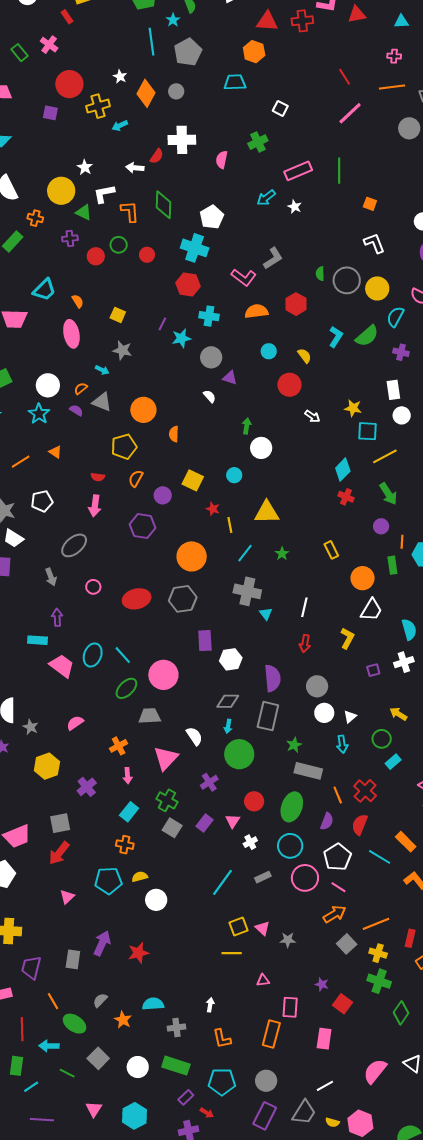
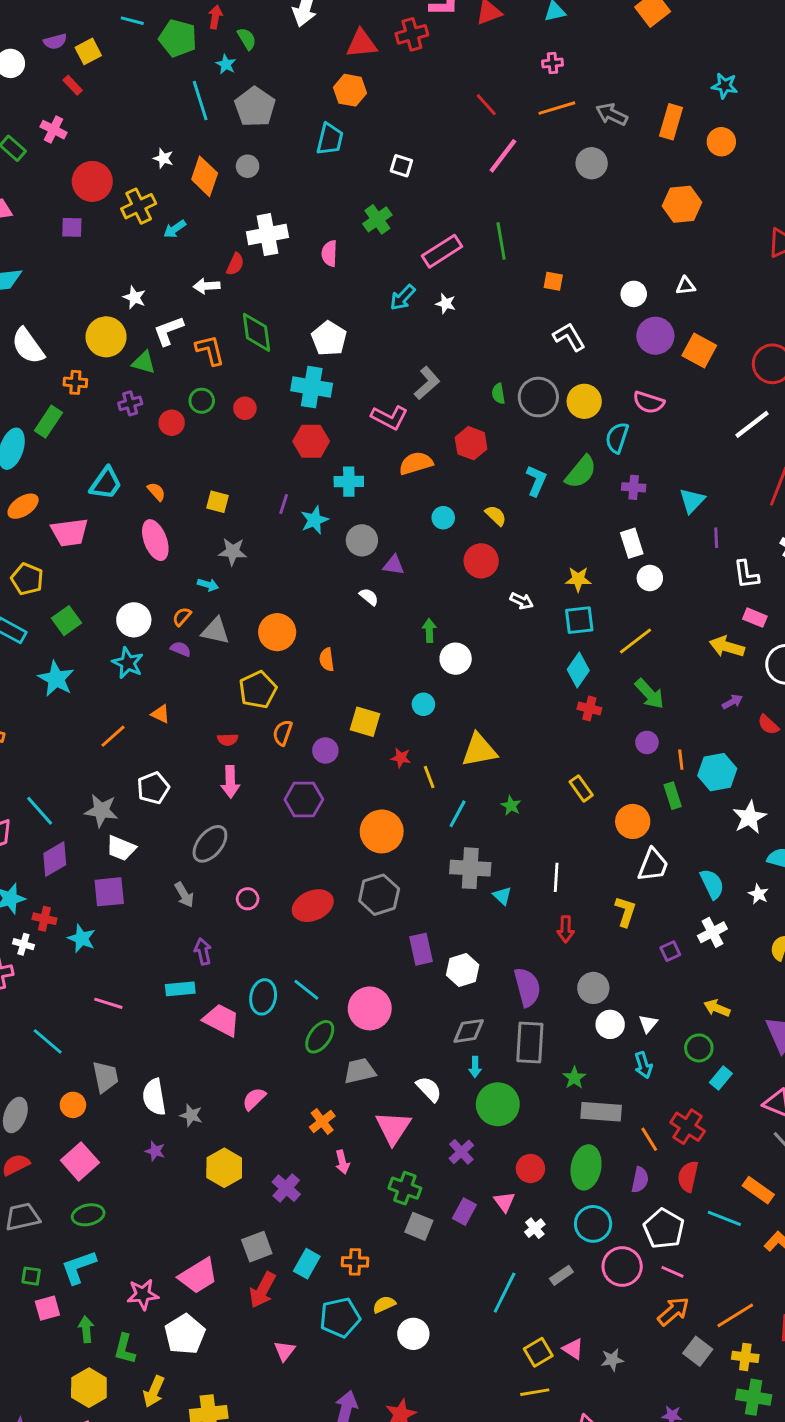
cyan trapezoid: (235, 82) -> (330, 139), turned 115
cyan square: (368, 431) -> (579, 620), moved
cyan rectangle: (129, 812) -> (307, 1264), moved

